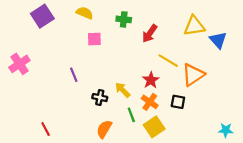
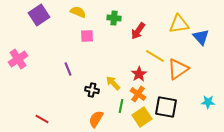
black square: (178, 102) -> (166, 107), moved, size x1.6
green line: (131, 115) -> (121, 106), turned 32
red line: (46, 129) -> (42, 119), turned -32
cyan star: (226, 130) -> (208, 102), moved

